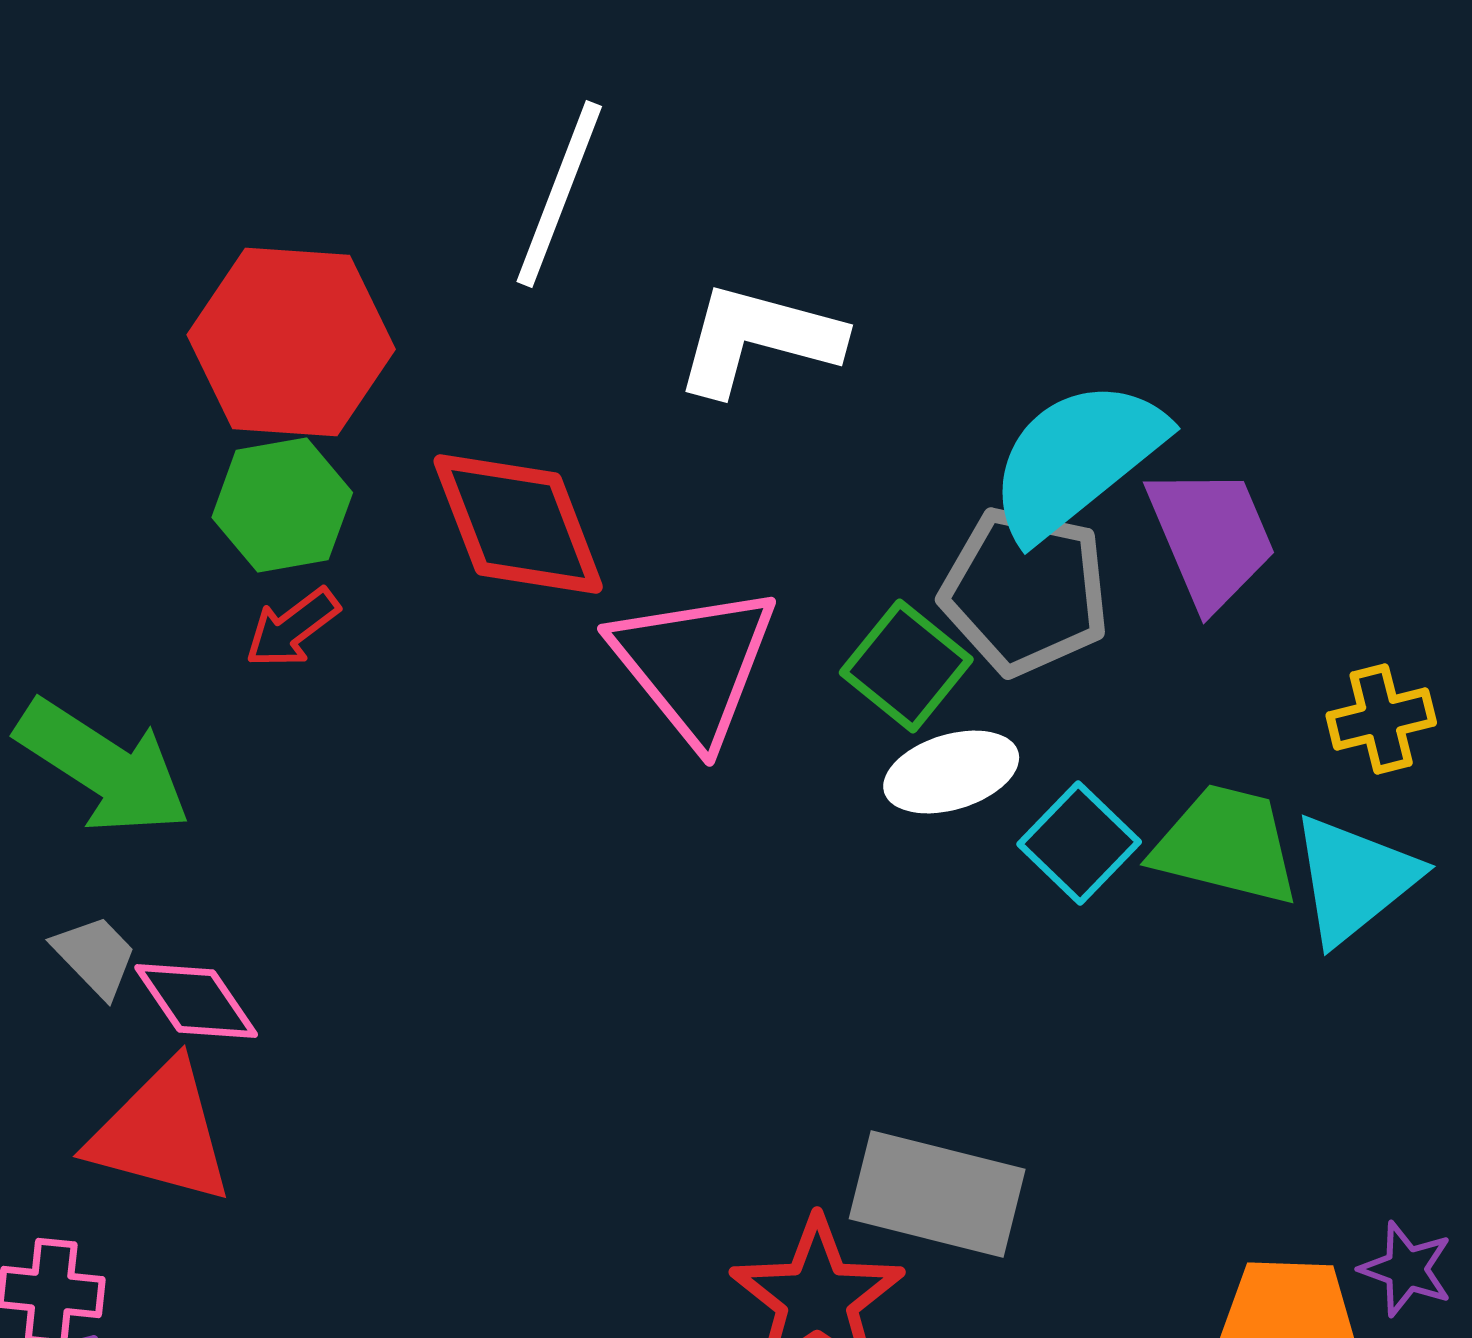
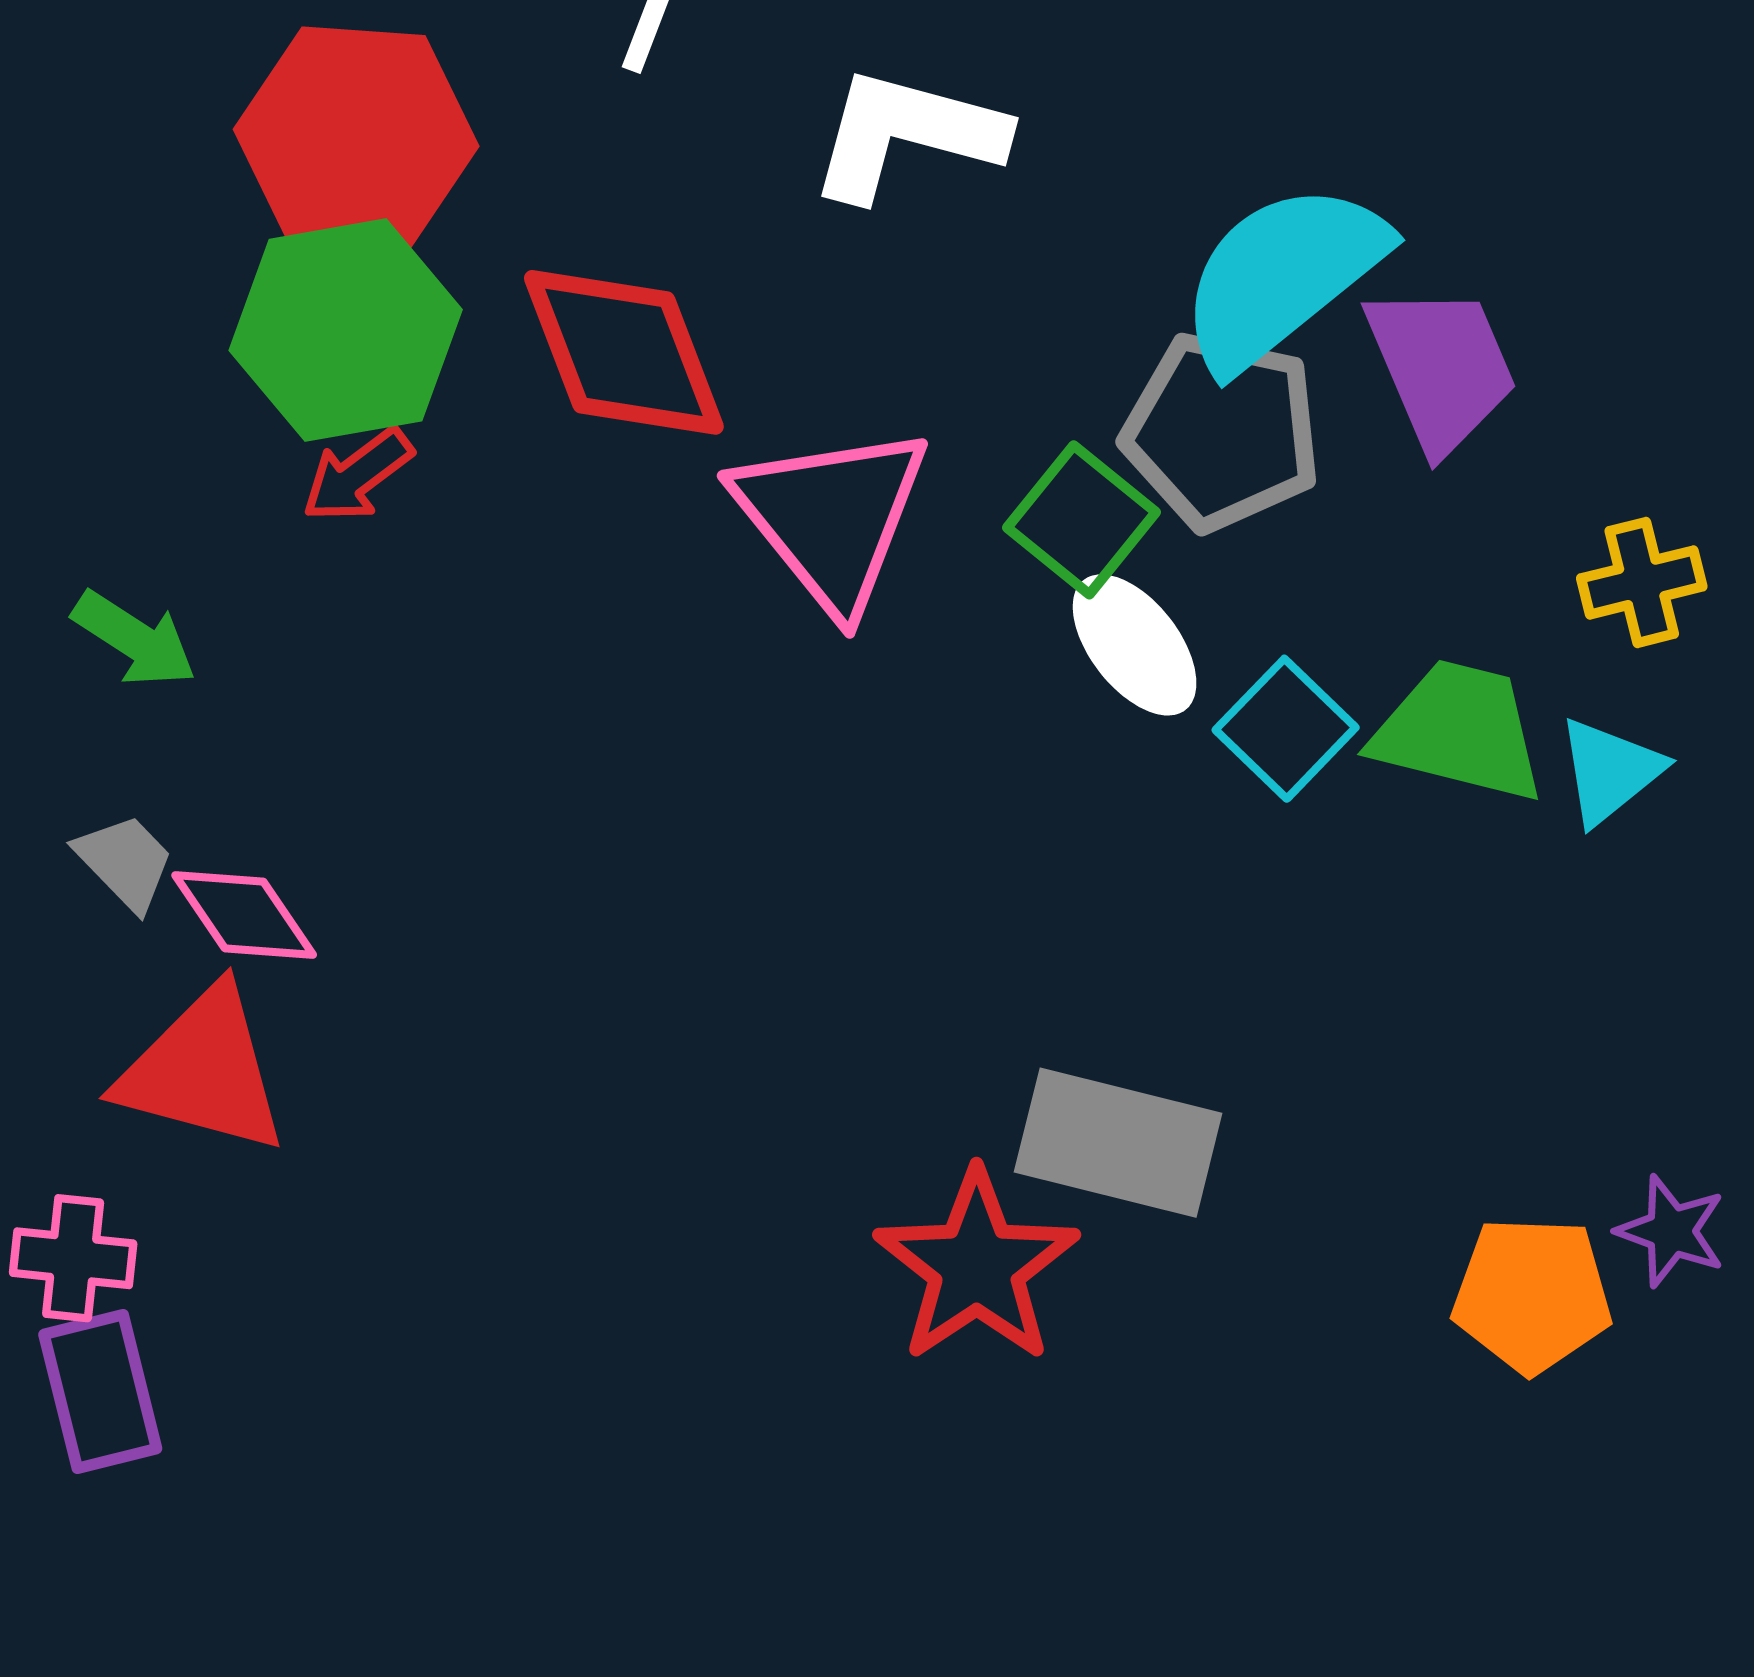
green hexagon: (282, 505) -> (346, 330), size x1.4
green arrow: (103, 767) -> (134, 639), size x0.6
white ellipse: (951, 772) -> (1135, 645), turned 69
cyan triangle: (1354, 879) -> (1610, 771), size x0.7

